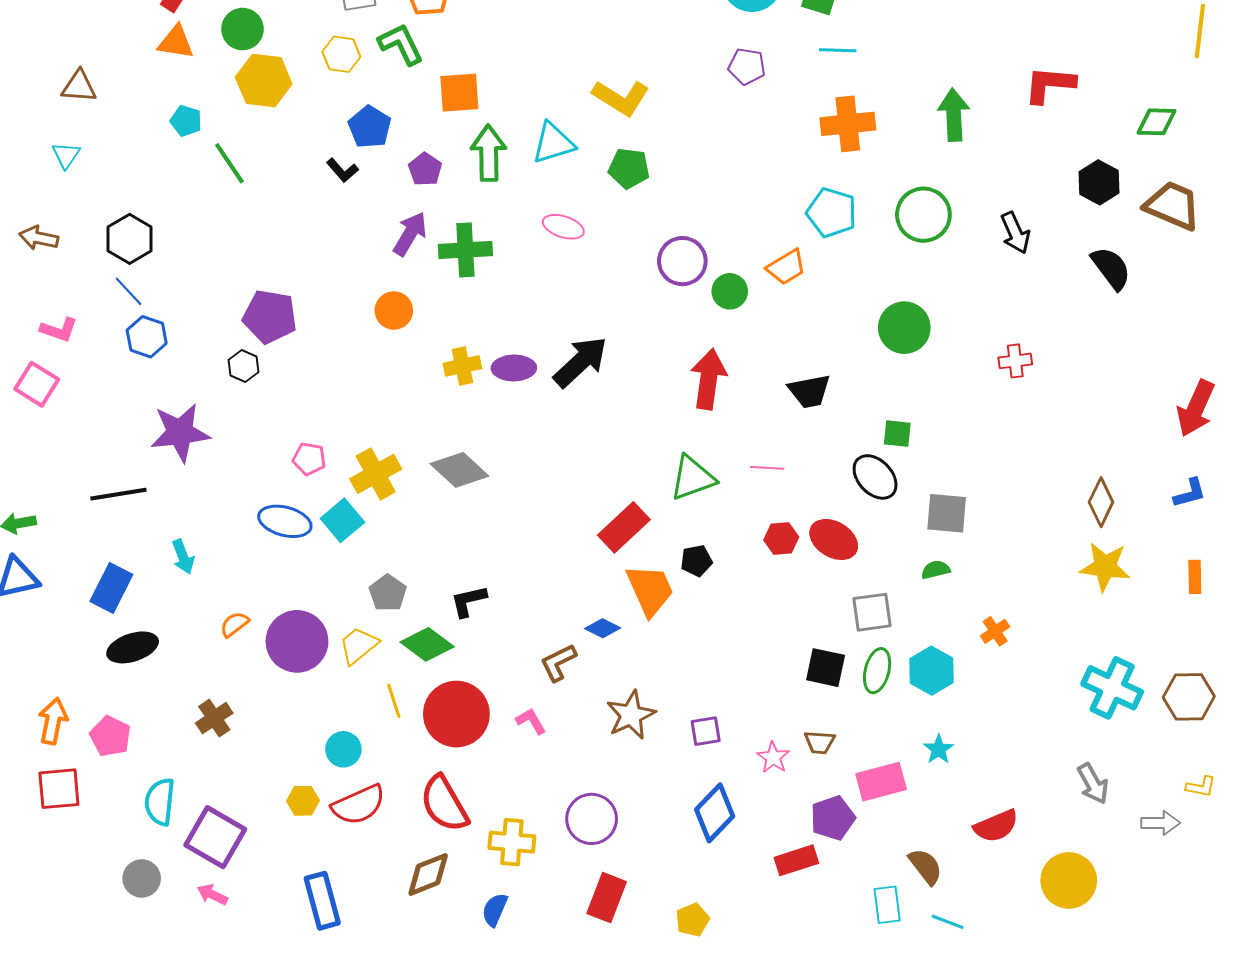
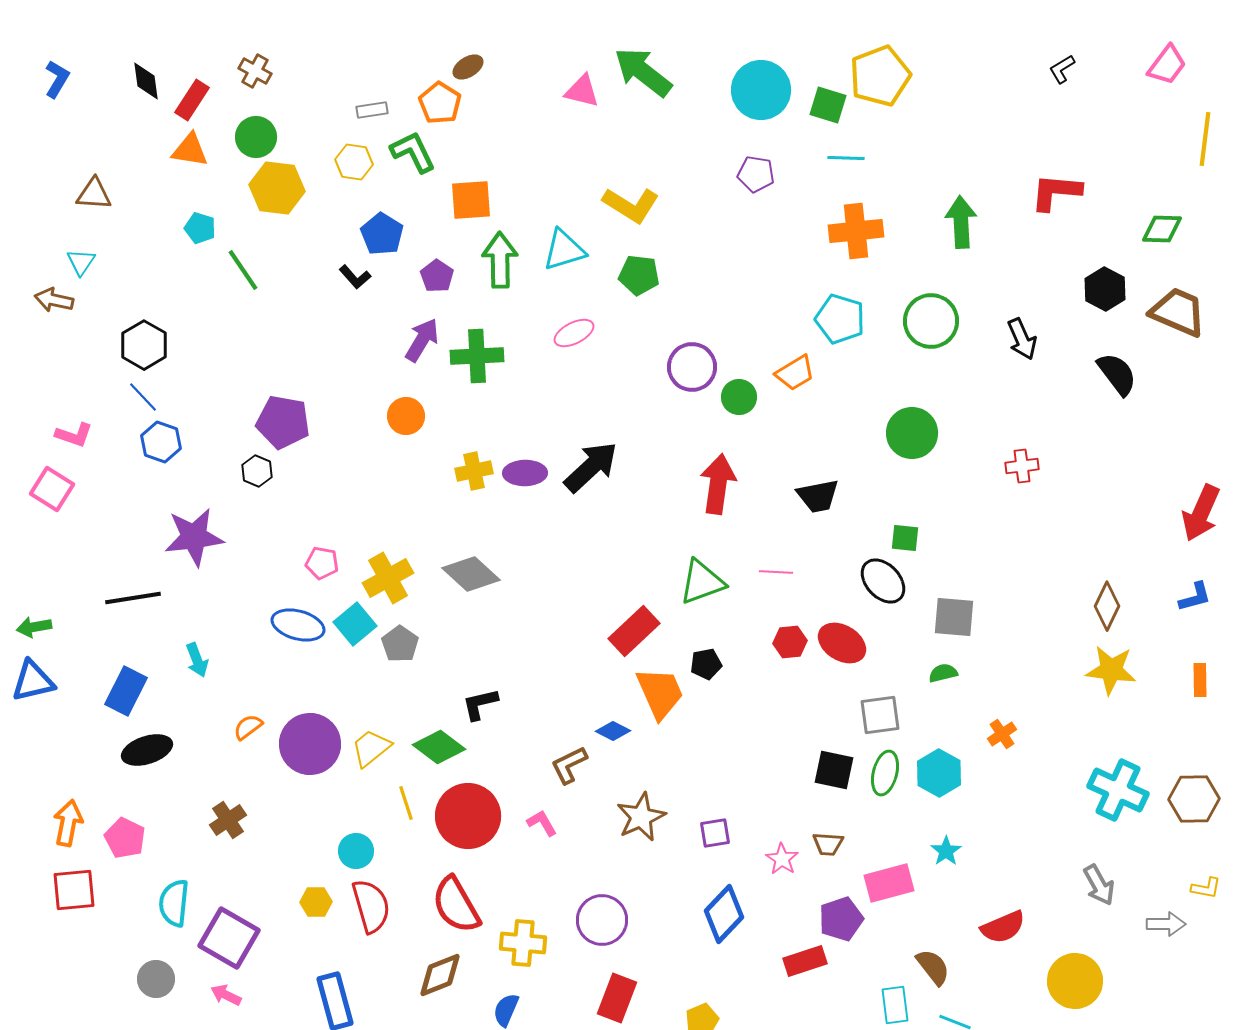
pink ellipse: (563, 227) -> (574, 333), turned -45
brown arrow: (39, 238) -> (54, 300), moved
gray pentagon: (388, 593) -> (400, 644), moved
red semicircle: (359, 805) -> (371, 906), turned -82

